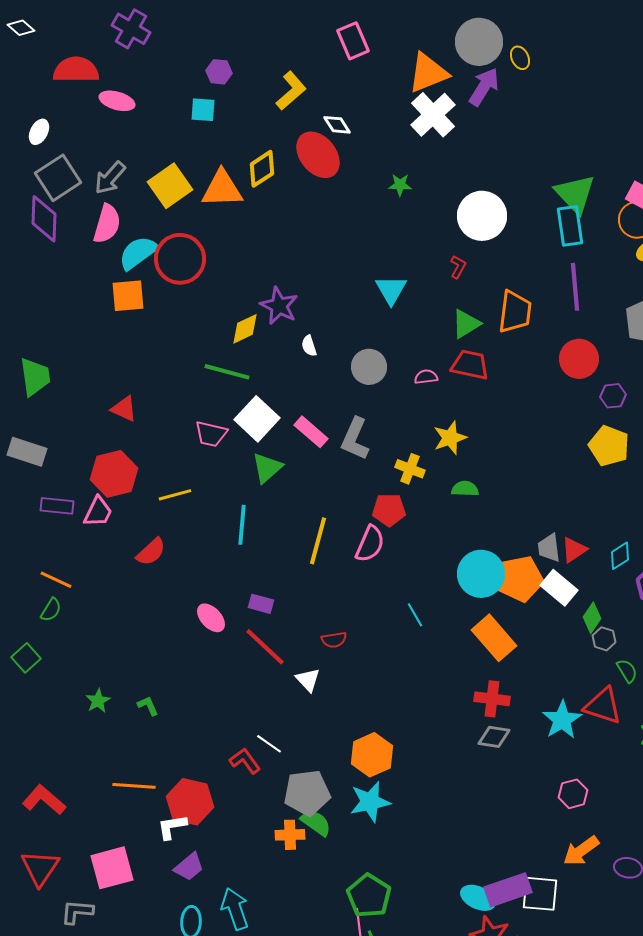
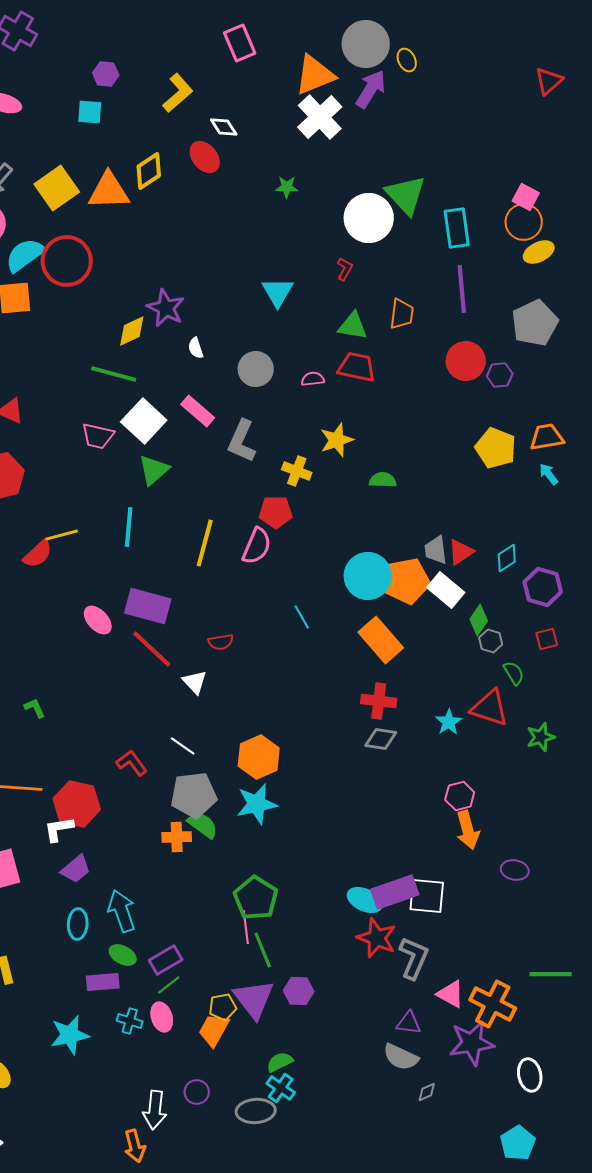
red ellipse: (318, 155) -> (205, 157), size x0.7
green triangle: (575, 194) -> (406, 195), moved
orange trapezoid: (515, 312) -> (402, 314), size x0.7
green triangle: (466, 324) -> (353, 326), turned 40
purple hexagon: (613, 396) -> (500, 375), moved
pink rectangle: (311, 432) -> (198, 411), moved
green semicircle: (465, 489) -> (383, 480), moved
yellow line: (175, 495) -> (62, 535), moved
purple rectangle: (261, 604) -> (148, 606), size x1.8
cyan star: (562, 720) -> (449, 722), size x0.7
white line: (269, 744) -> (183, 746), moved
orange arrow: (581, 851) -> (468, 830), moved, turned -69

